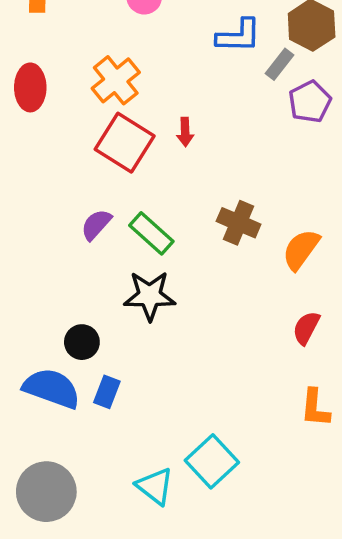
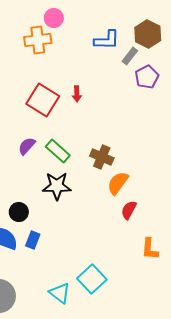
orange cross: (116, 80) -> (38, 40), moved, turned 32
brown cross: (239, 223) -> (102, 157), moved
orange semicircle: (301, 249) -> (118, 183), moved
red semicircle: (306, 328) -> (129, 210), moved

